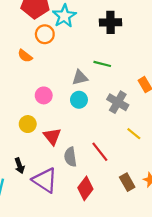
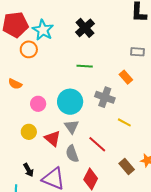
black cross: (110, 22) -> (85, 28), turned -30
orange semicircle: (25, 56) -> (15, 84), moved
gray triangle: (80, 78) -> (71, 127), moved, turned -42
cyan circle: (79, 100) -> (70, 102), size x1.6

